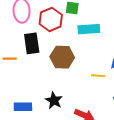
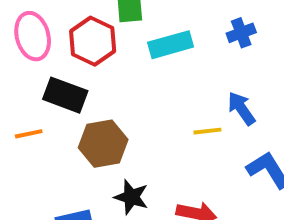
black rectangle: (32, 43) -> (65, 95), turned -50
brown hexagon: (62, 57) -> (103, 144), moved

